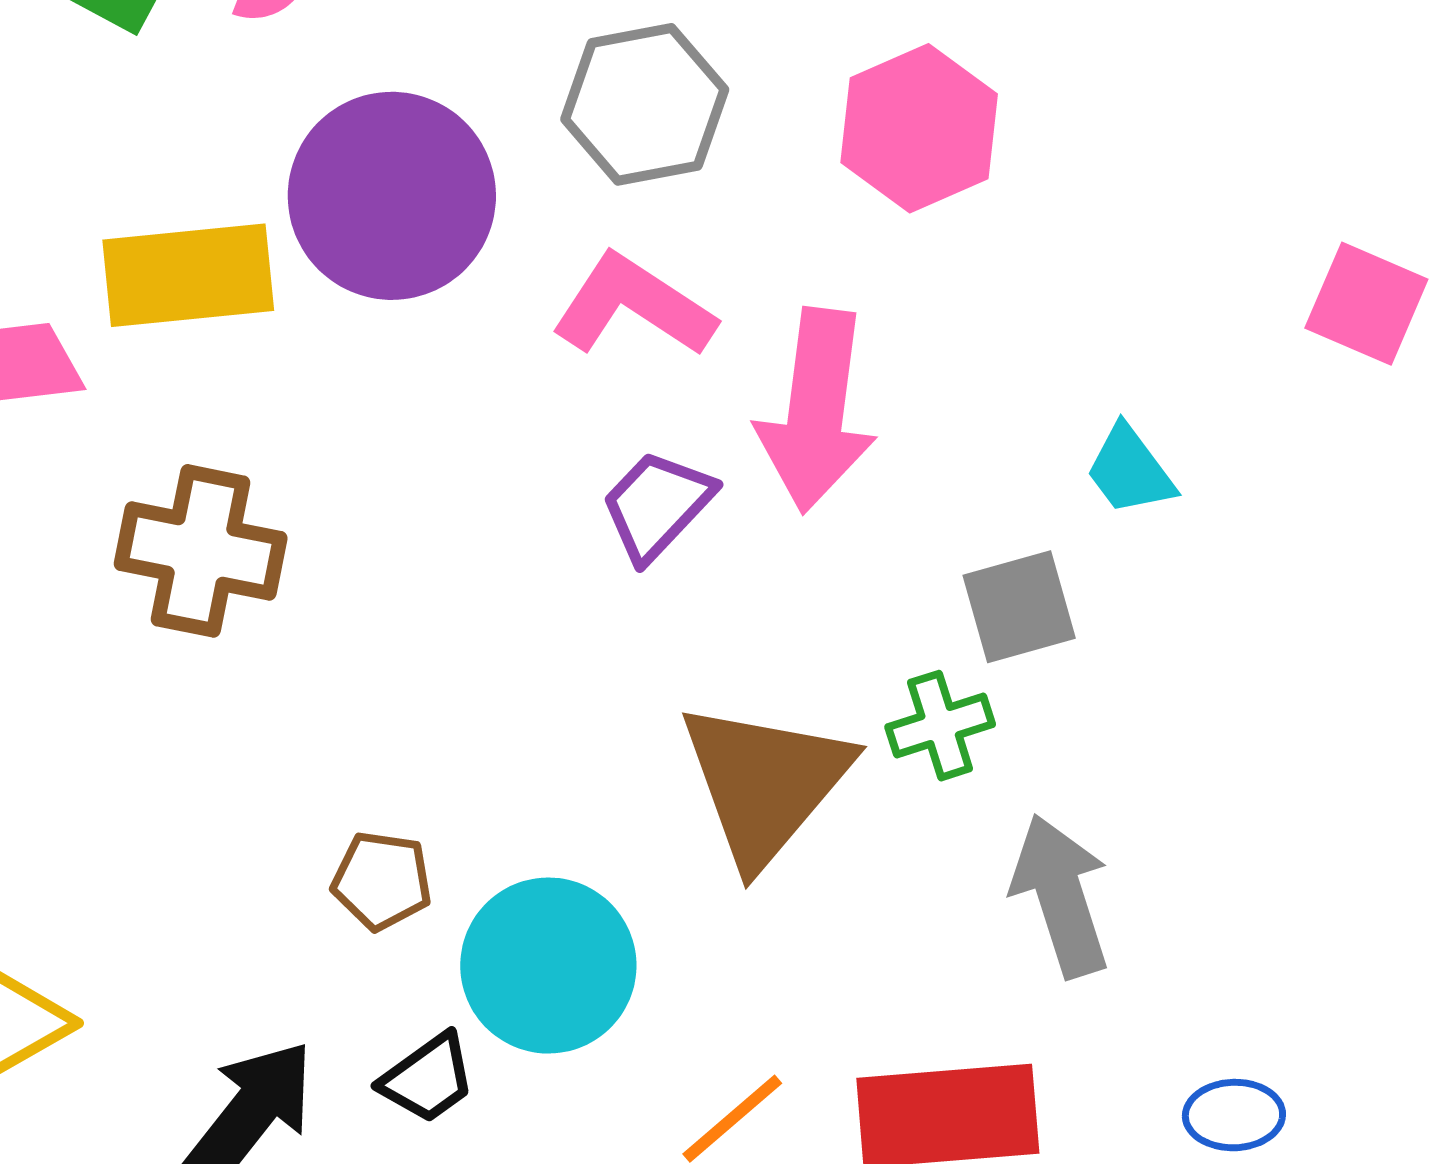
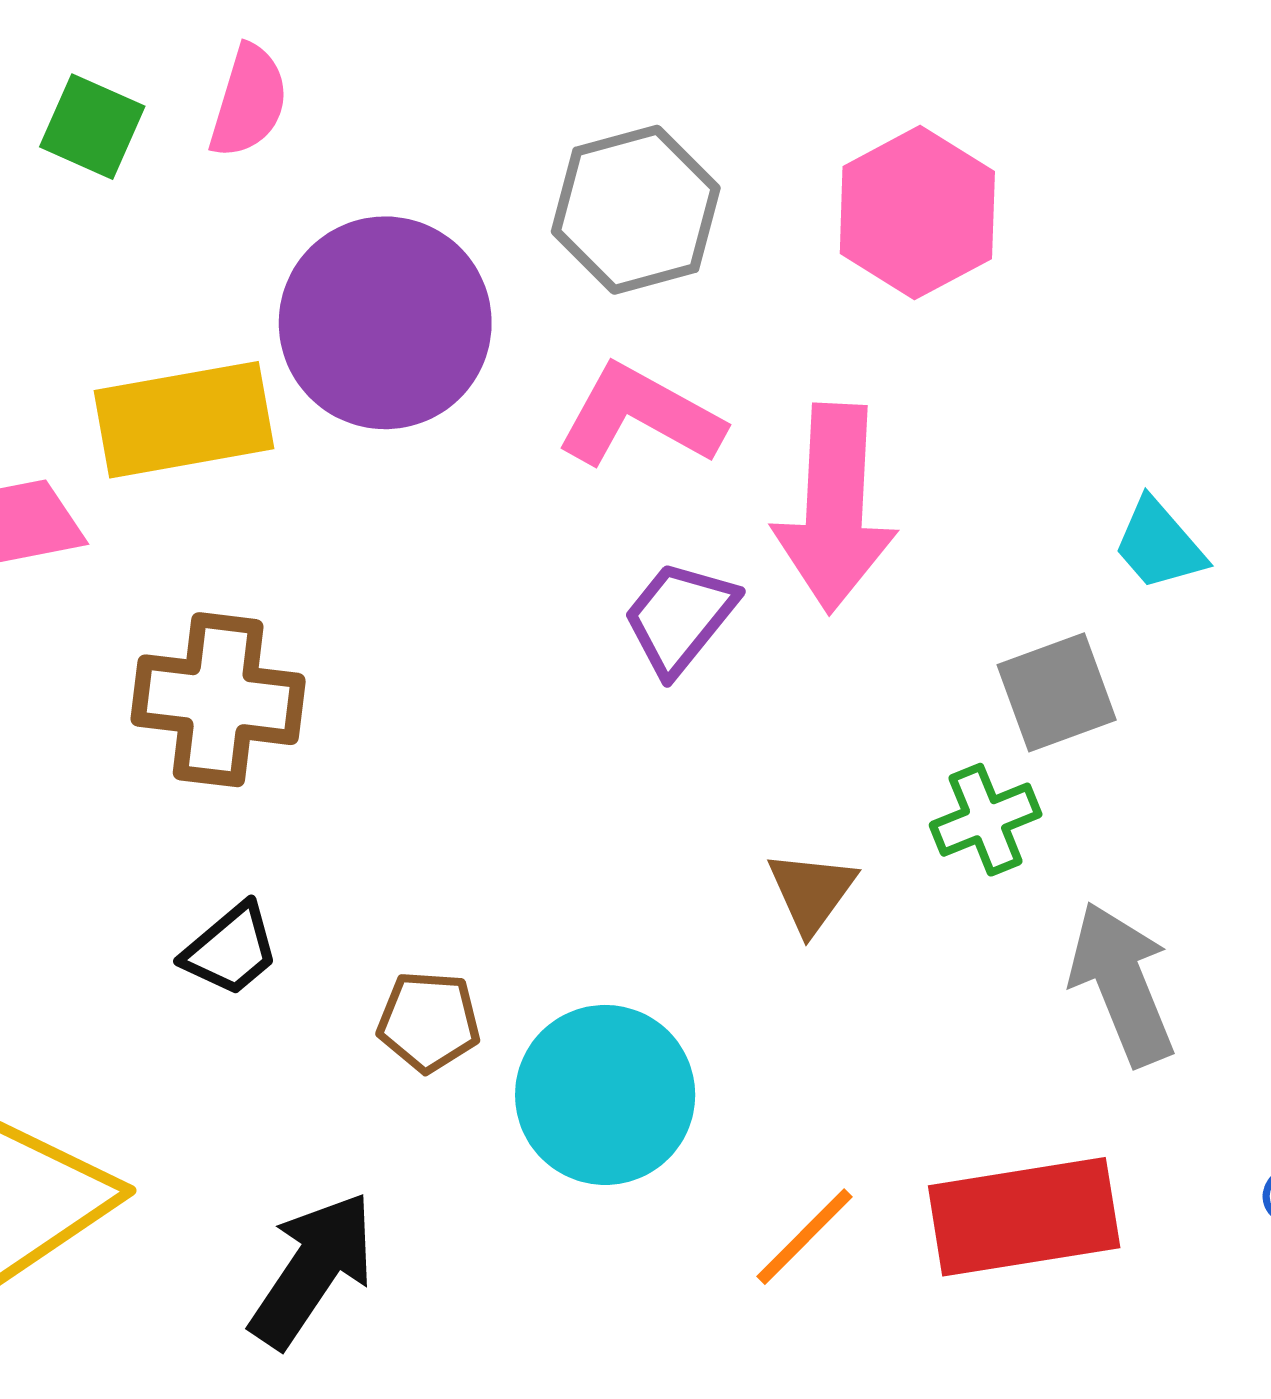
brown triangle: (765, 783) -> (812, 892), size x0.5
black trapezoid: (428, 1078) -> (231, 950), moved

